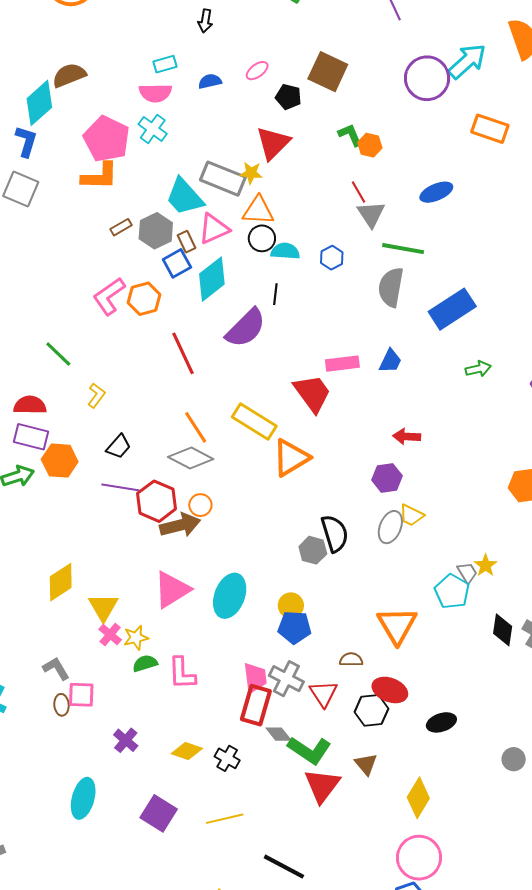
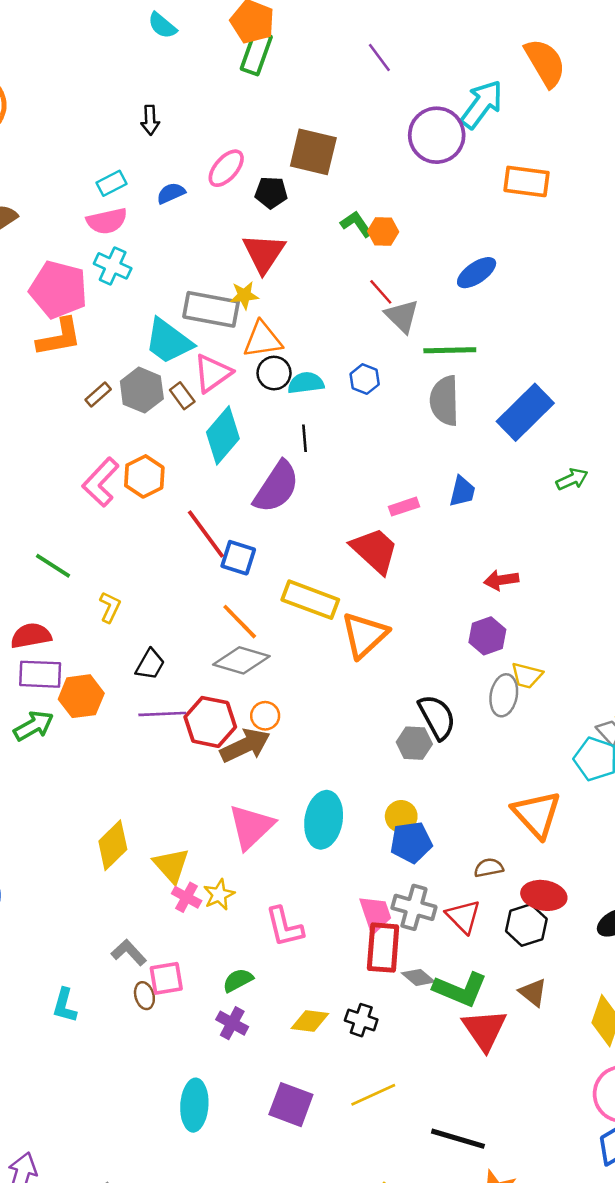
pink ellipse: (257, 71) -> (226, 168), size x1.4
blue square: (177, 263) -> (238, 558), moved, turned -32
pink rectangle: (342, 364) -> (404, 507), size x0.7
green semicircle: (145, 663) -> (238, 980), moved

